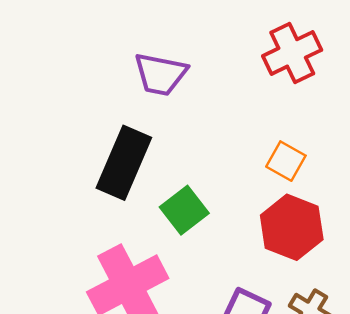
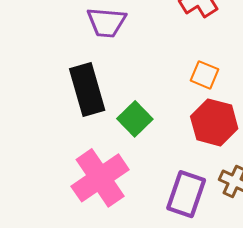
black rectangle: (124, 163) -> (87, 89), turned -33

